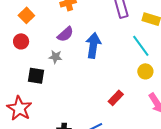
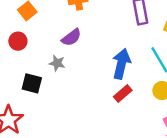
blue arrow: (93, 45) -> (121, 64), moved
red rectangle: (116, 98) -> (123, 94), moved

